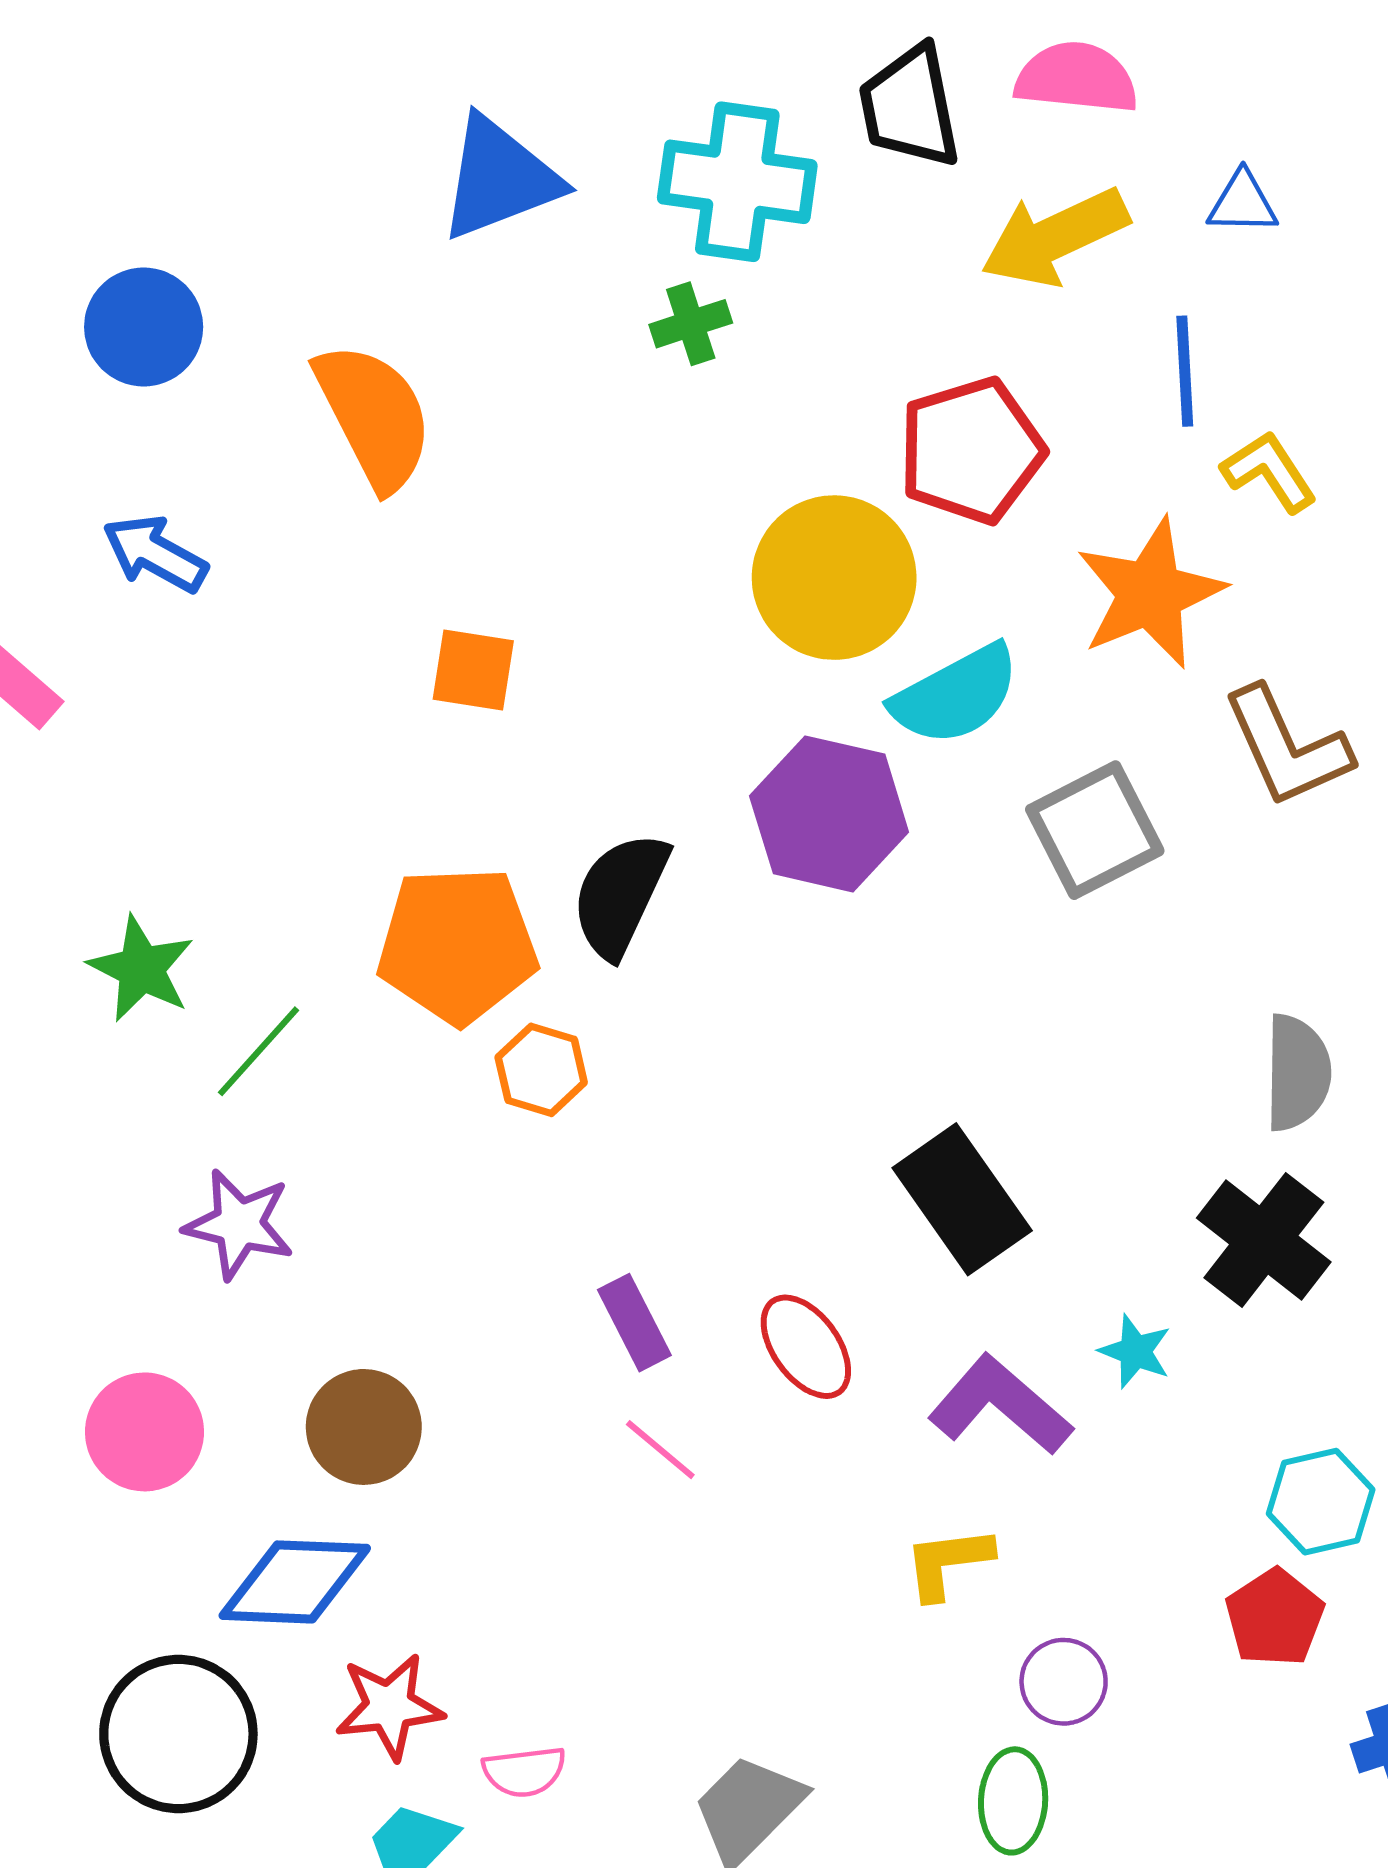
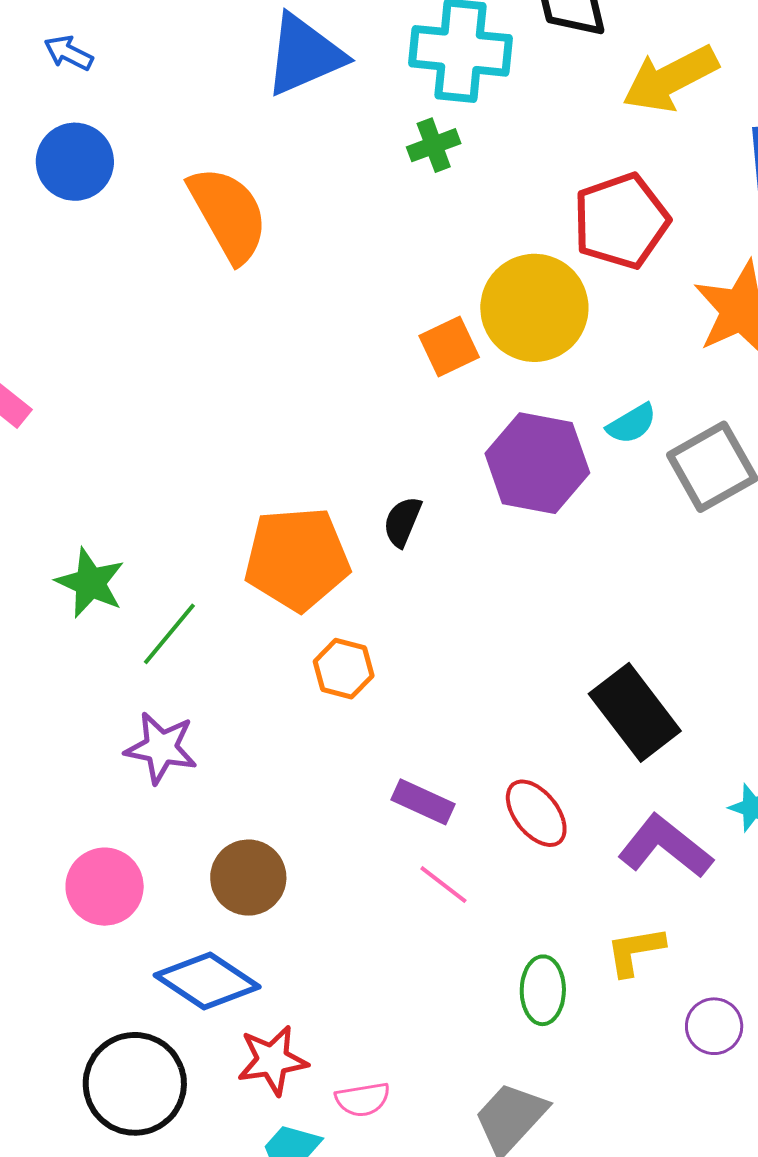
blue arrow: (155, 554) -> (68, 53), moved, size x0.7
orange square: (473, 670) -> (449, 347), moved, turned -32
cyan semicircle: (956, 695) -> (632, 424), moved, size x0.6
black semicircle: (620, 895) -> (402, 522), size x0.6
orange hexagon: (541, 1070) -> (344, 669), moved
purple rectangle: (634, 1323) -> (423, 802), turned -36
blue diamond: (295, 1582) -> (207, 981), turned 34
green ellipse: (1013, 1801) -> (543, 990), moved

